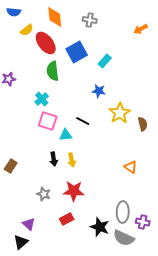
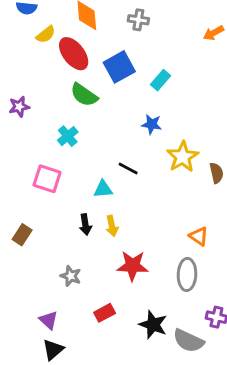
green semicircle: (53, 71) -> (84, 95), turned -48
pink square: (48, 121) -> (47, 179), moved
red star: (74, 191) -> (133, 266), moved
gray ellipse: (123, 212) -> (187, 275), moved
black triangle: (21, 242) -> (53, 350), moved

